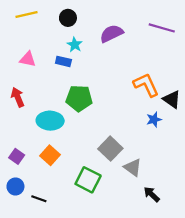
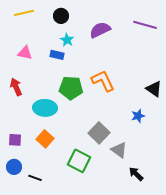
orange L-shape: (146, 85) -> (103, 81), moved
blue star: (154, 119) -> (138, 116), moved
purple square: (17, 156) -> (15, 140), turned -32

